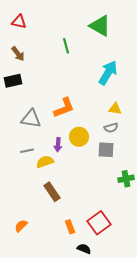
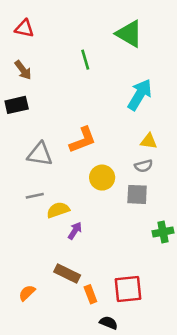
purple arrow: (58, 145) -> (75, 231), moved, turned -152
brown rectangle: (52, 192) -> (67, 273), moved, turned -30
red square: (99, 223) -> (128, 289), turned 30

